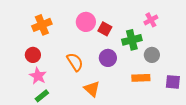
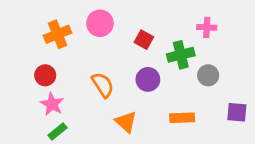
pink cross: (151, 20) -> (207, 27), turned 32
pink circle: (86, 22) -> (100, 23), moved
orange rectangle: (141, 78) -> (182, 118), moved

